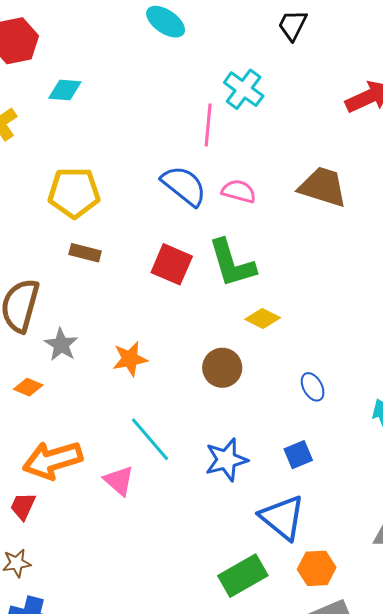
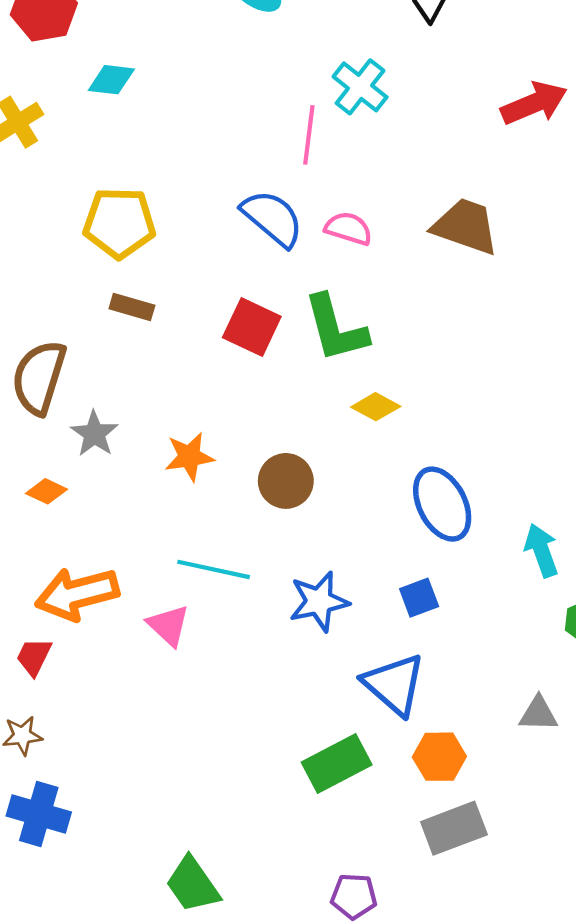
brown circle: (222, 368) -> (286, 481), moved
blue ellipse: (313, 387) -> (442, 504), size x1.8
cyan line: (150, 439) -> (214, 569), turned -39

